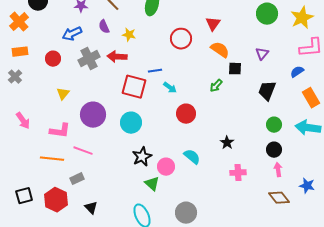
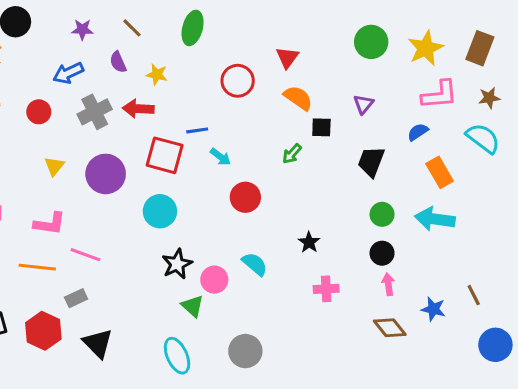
purple circle: (93, 115) -> (106, 174), moved
black triangle: (91, 208) -> (98, 343), size x1.5

